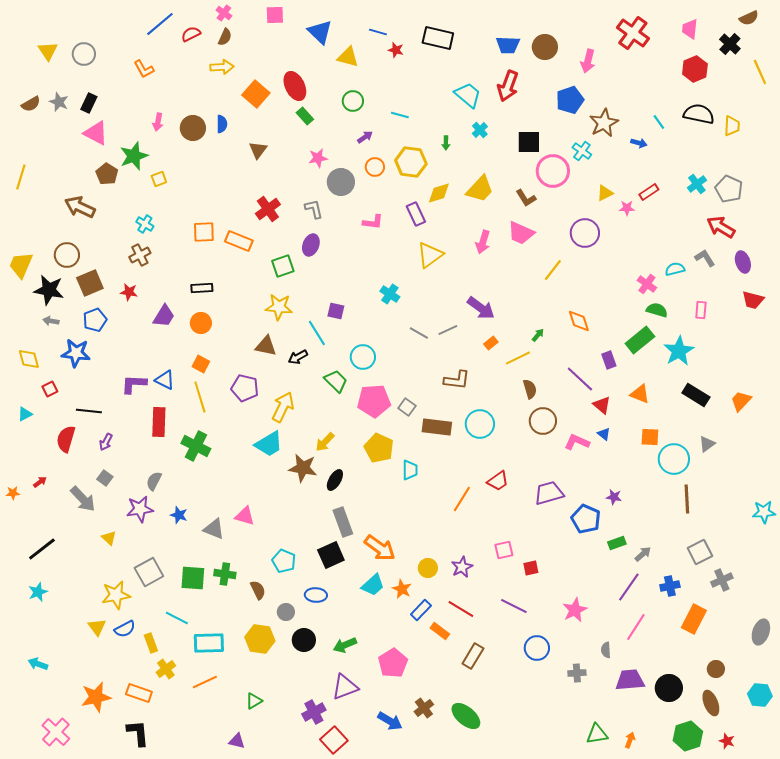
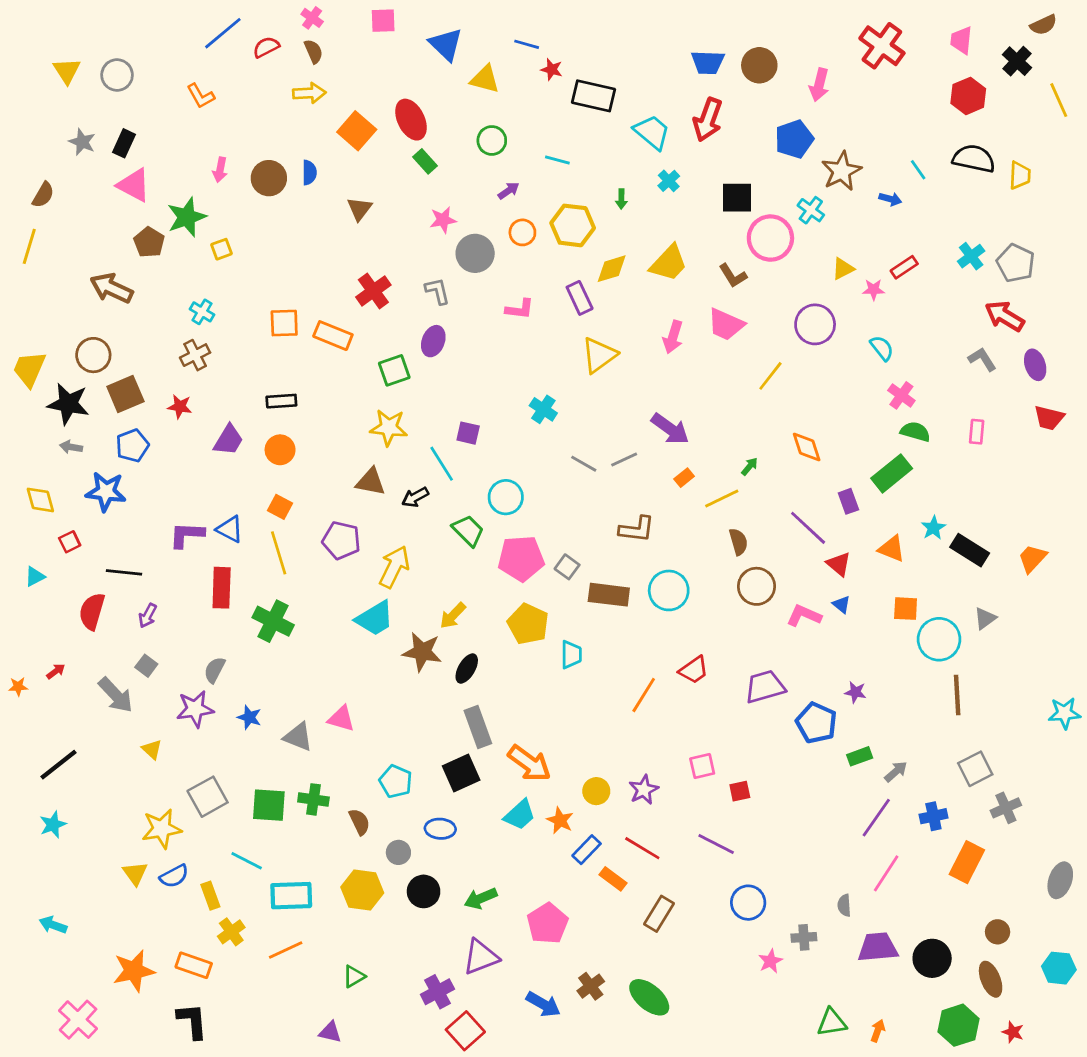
brown semicircle: (225, 37) -> (313, 51), turned -48
black rectangle: (438, 38) -> (594, 96), moved
brown semicircle: (31, 104) -> (43, 195), moved, turned -30
cyan semicircle: (675, 269) -> (882, 348), moved, turned 66
cyan star: (679, 351) -> (933, 528), moved, size x0.6
pink star: (575, 610) -> (770, 961), moved, size x0.7

